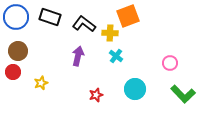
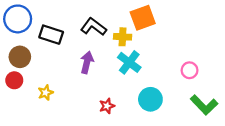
black rectangle: (50, 17) -> (51, 35), moved
cyan cross: (116, 56) -> (129, 62), size x1.5

